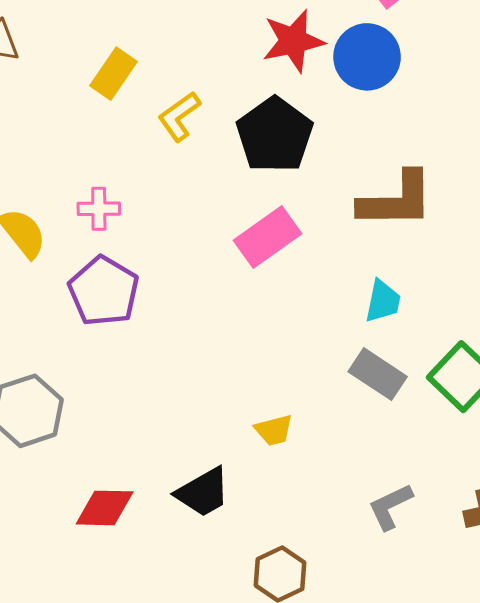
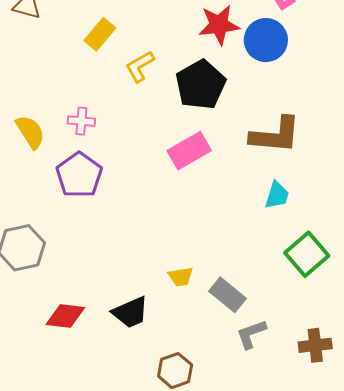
cyan trapezoid: (383, 301) -> (277, 195), moved
gray rectangle: (378, 374) -> (227, 295), moved

